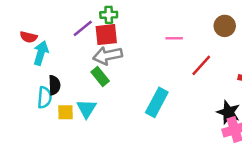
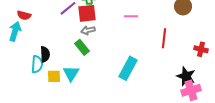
pink line: (174, 38) -> (131, 16), moved
cyan arrow: (41, 53) -> (15, 31), moved
gray arrow: (107, 56) -> (88, 30), size x0.6
red line: (201, 65) -> (164, 38), turned -36

